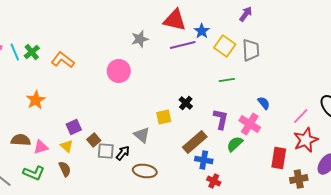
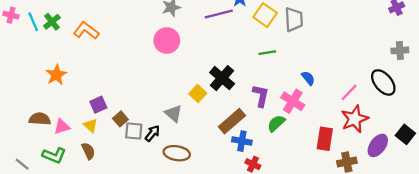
pink circle: (119, 71) -> (167, 40), moved
black cross: (186, 103) -> (222, 78), size x1.6
yellow square: (164, 117) -> (198, 94), turned -35

